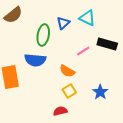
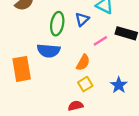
blue triangle: (63, 23) -> (82, 19), moved
orange semicircle: (67, 71) -> (83, 62), turned -91

